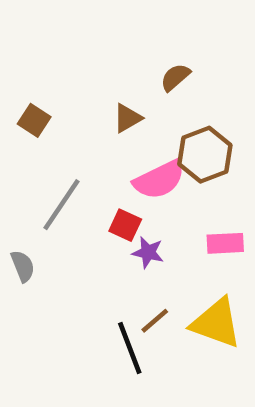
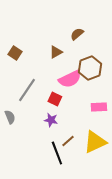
purple star: (148, 252) -> (51, 120), moved
yellow triangle: (216, 323) -> (95, 142), turned -45

